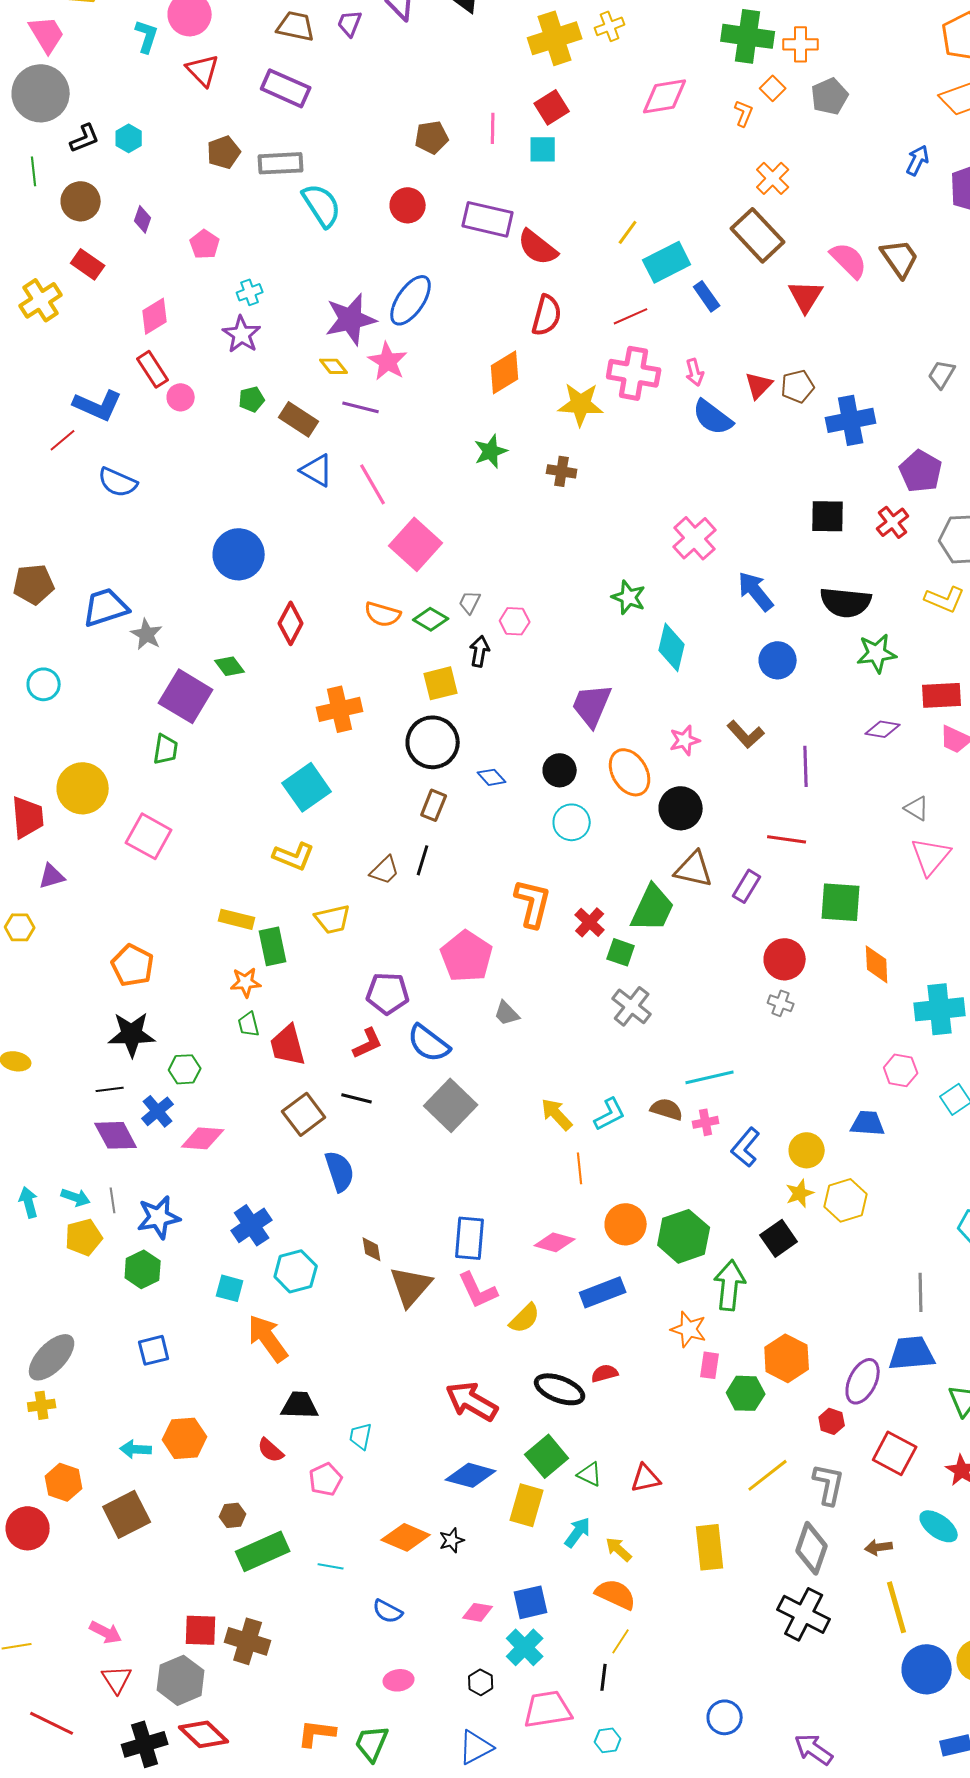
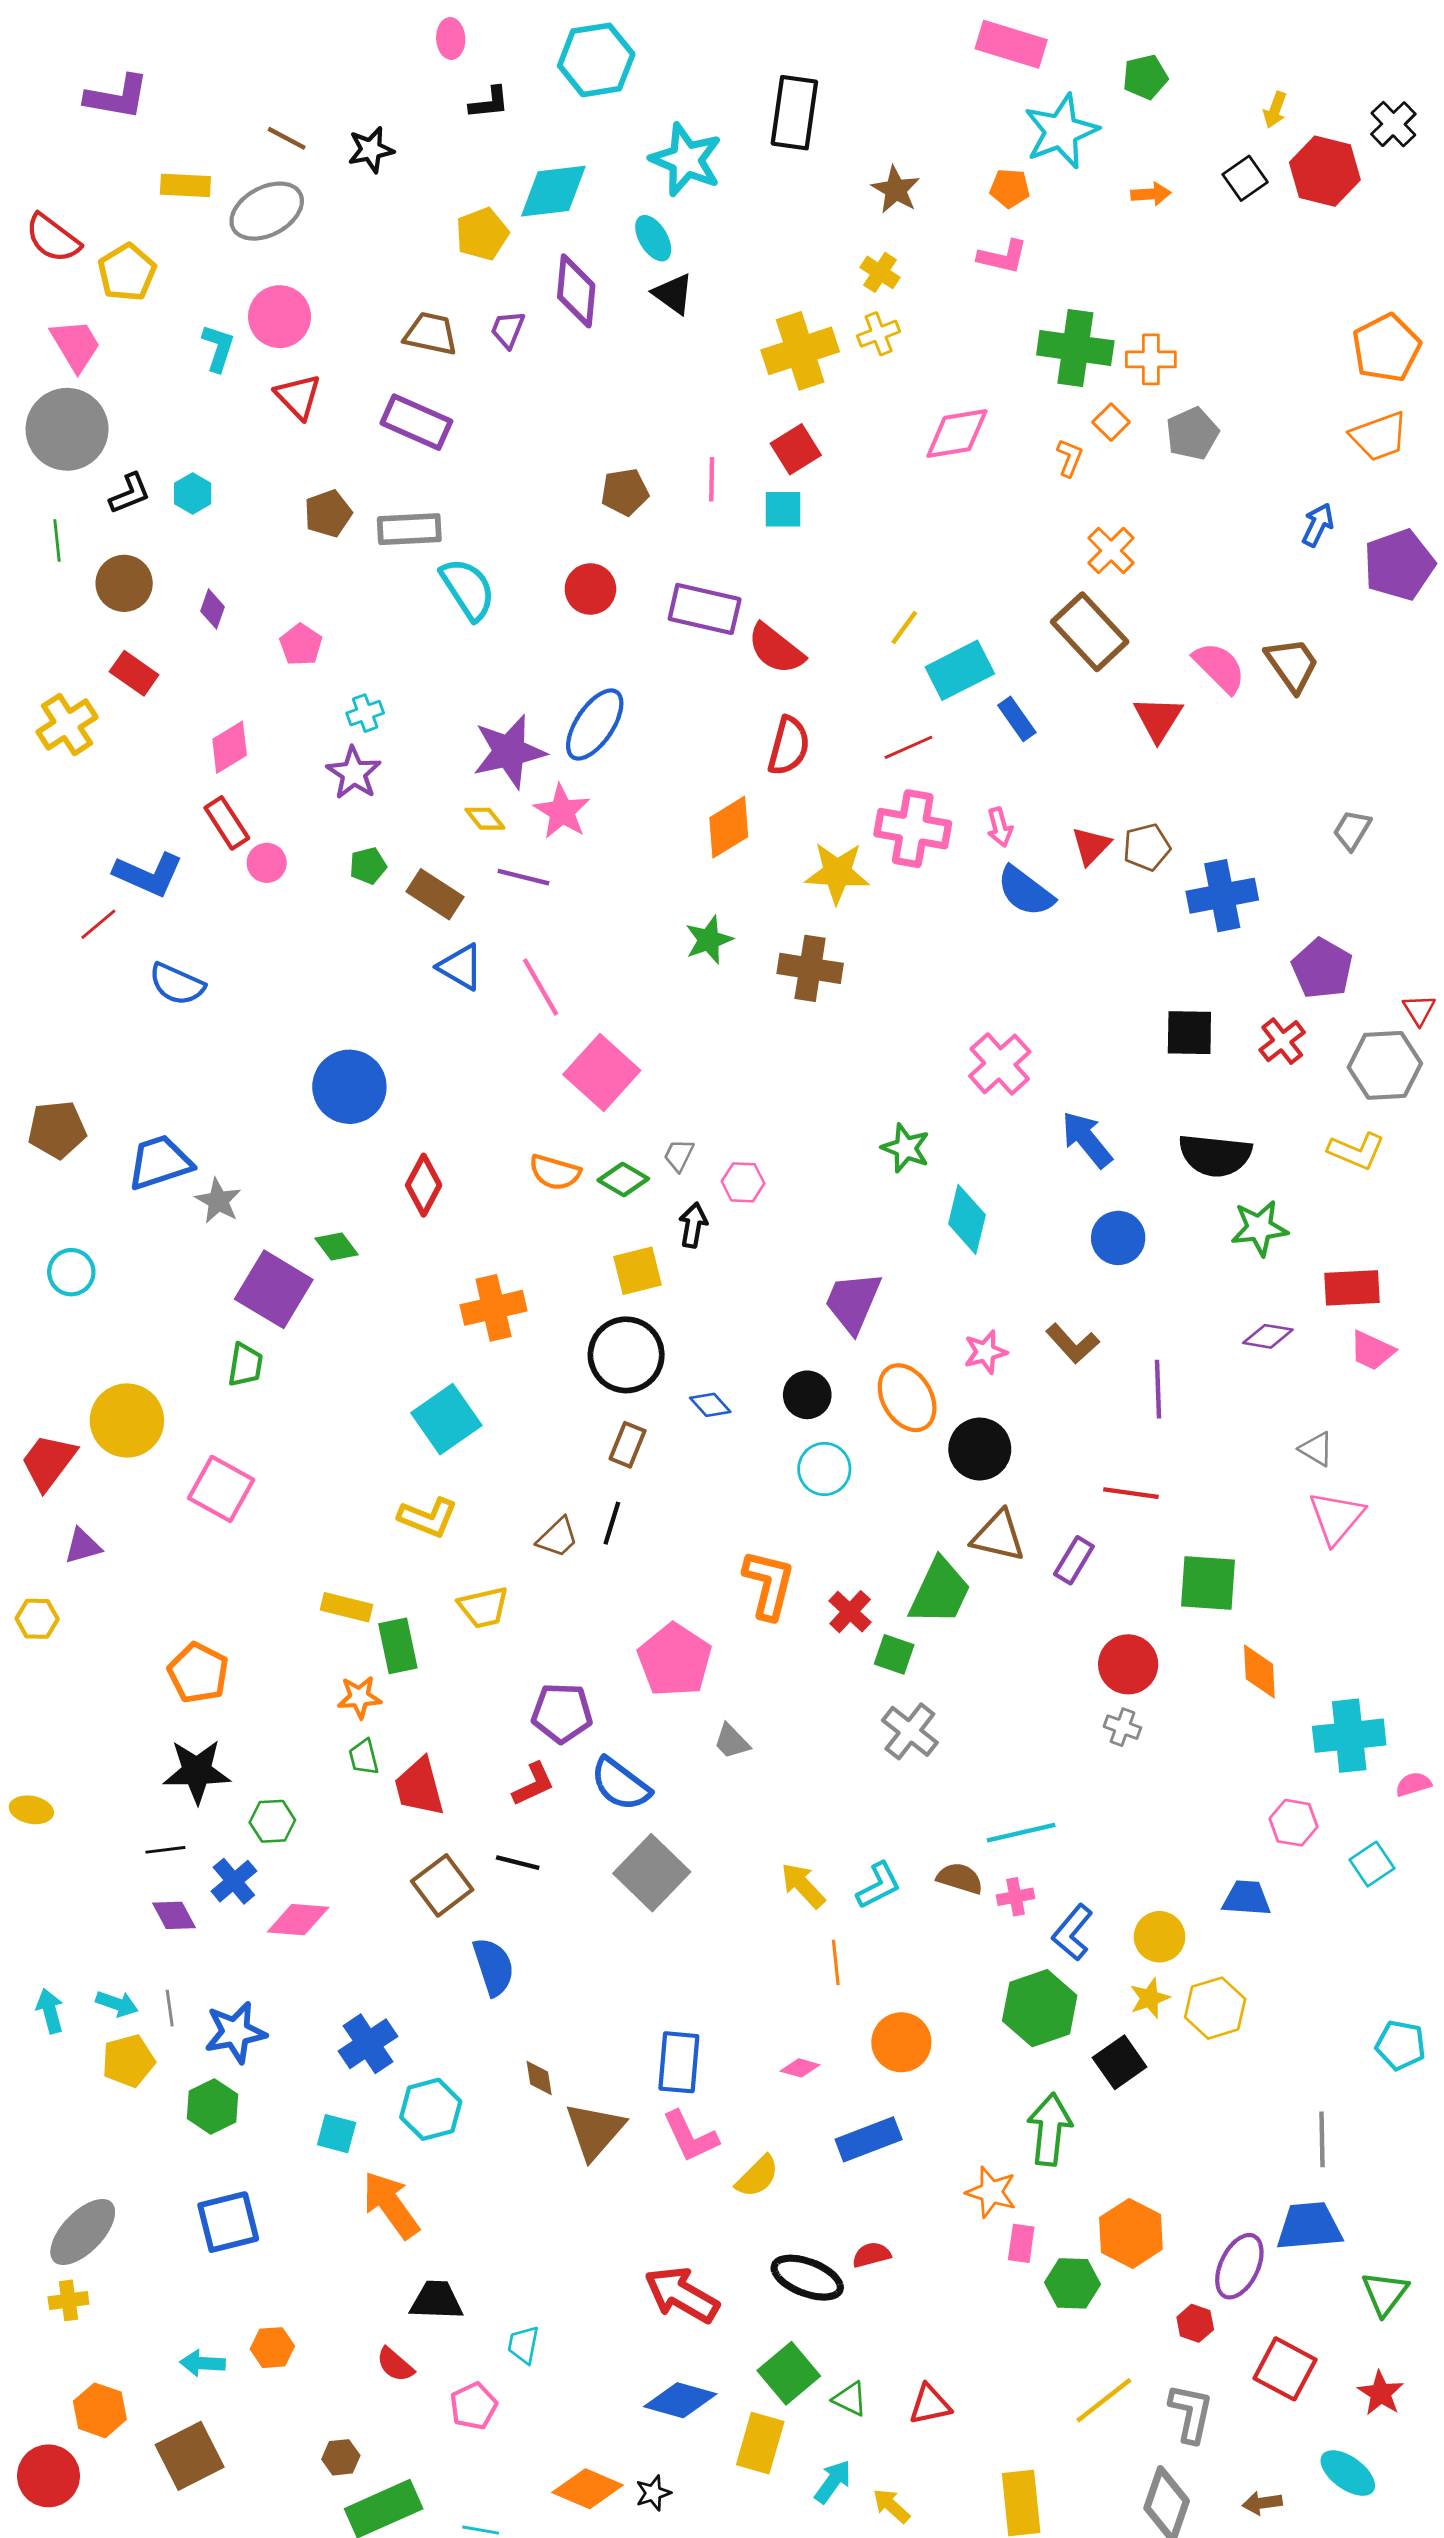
brown cross: (562, 471) -> (810, 968), size x1.5
red trapezoid: (28, 817) -> (48, 1462), turned -138
purple diamond: (116, 1135) -> (174, 1915), size x0.7
green hexagon: (684, 1236) -> (1040, 2008), moved
pink diamond: (555, 1242) -> (800, 2068), size x0.7
blue square: (154, 1350) -> (228, 2222), size x1.4
orange hexagon: (185, 1438) -> (272, 2348), size x0.7

